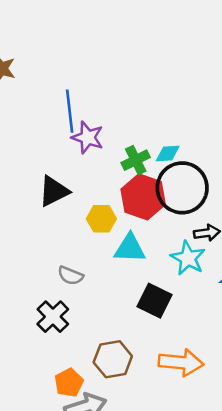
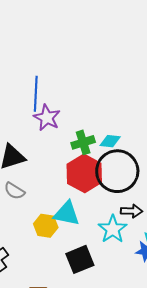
yellow hexagon: (101, 219) -> (46, 226), moved
gray semicircle: (70, 276) -> (14, 191), moved
black square: (155, 301) -> (80, 259), turned 32

